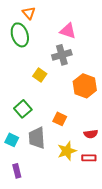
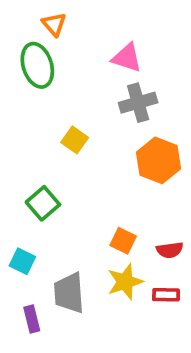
gray cross: (62, 55) -> (138, 103), moved
orange square: (60, 119) -> (123, 241), moved
gray trapezoid: (37, 138) -> (69, 293), moved

